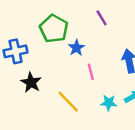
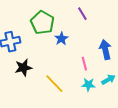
pink line: (91, 72) -> (84, 64), moved
black star: (31, 82) -> (23, 68), turned 30

